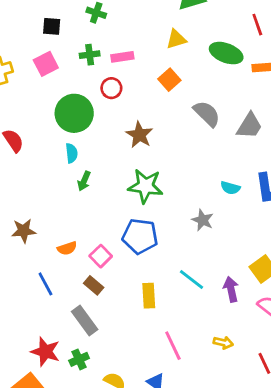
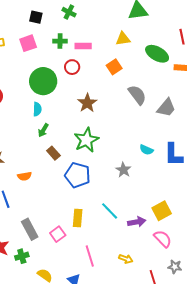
green star: (145, 186) -> (86, 140), turned 30
pink square: (101, 256) -> (58, 234), moved
brown rectangle: (94, 285) -> (53, 153), moved
purple arrow: (231, 289) -> (137, 222), turned 84

